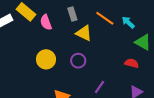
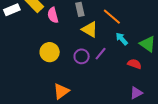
cyan arrow: (128, 22) -> (122, 39), moved
purple line: (99, 87) -> (101, 54), moved

